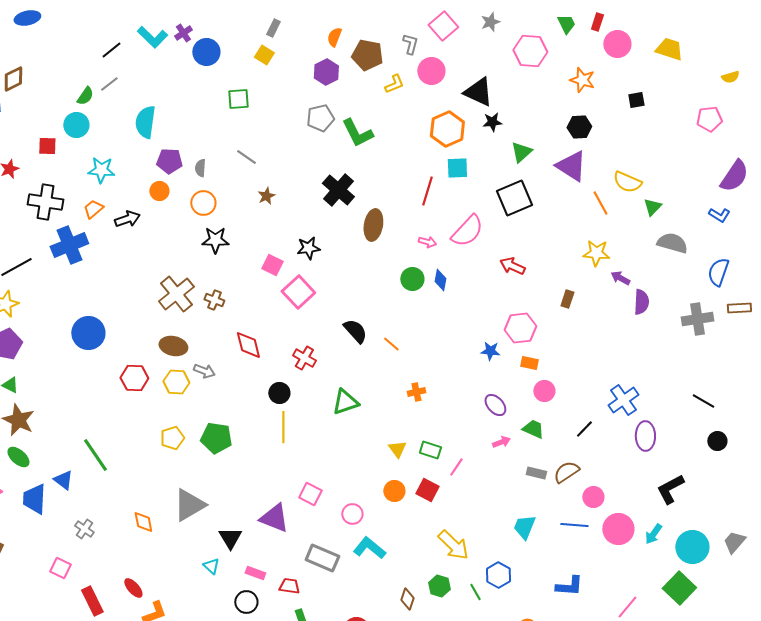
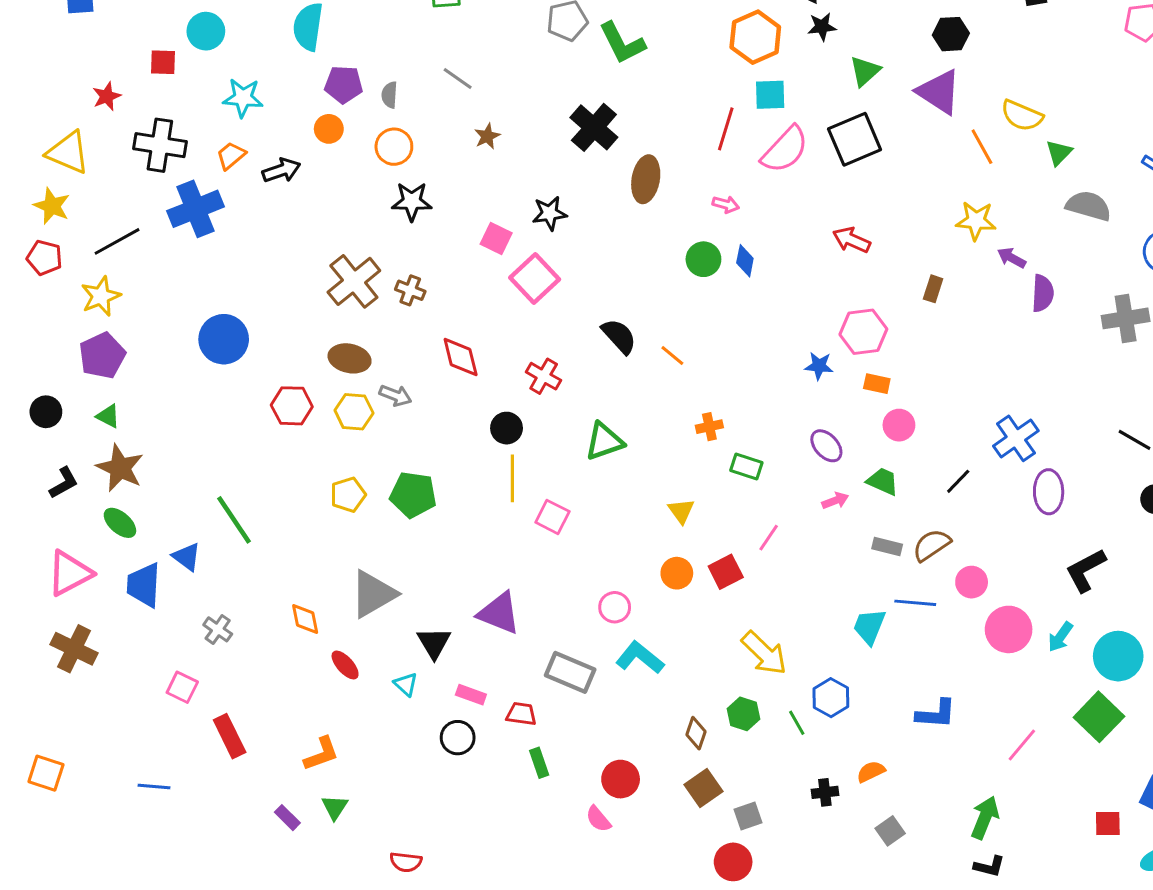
pink semicircle: (467, 231) -> (785, 150), moved
green rectangle: (430, 450) -> (746, 467), moved
red square: (427, 490) -> (726, 572), turned 35
pink square: (310, 494) -> (552, 517), moved
blue line: (574, 525) -> (915, 603), moved
red ellipse: (133, 588) -> (345, 665), moved

